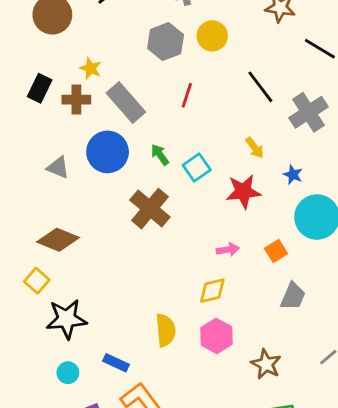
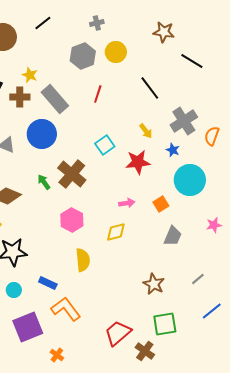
gray cross: (308, 112) -> (184, 121), moved
green arrow: (160, 155) -> (44, 182), moved
pink hexagon: (217, 336) -> (72, 220), moved

